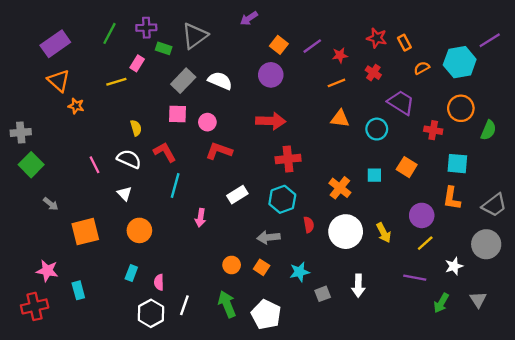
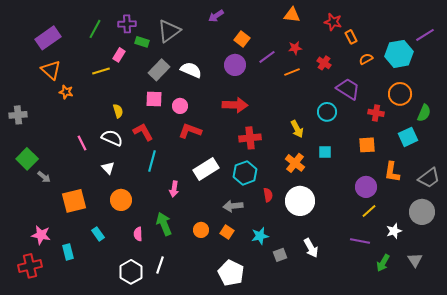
red star: (377, 38) -> (333, 22), moved
purple line: (312, 46) -> (267, 57), moved
orange triangle: (340, 119) -> (292, 15), moved
cyan square: (457, 164) -> (408, 137), moved, turned -30
green square: (31, 165) -> (27, 159), moved
orange square: (407, 167) -> (367, 145), moved, turned -36
white rectangle: (237, 195) -> (206, 169), size x1.4
yellow arrow: (384, 233) -> (297, 129), moved
cyan rectangle: (131, 273) -> (98, 234), moved, turned -56
pink semicircle: (159, 282) -> (138, 234), moved
white arrow: (358, 286) -> (311, 248), turned -30
green arrow: (227, 304) -> (164, 224), moved

